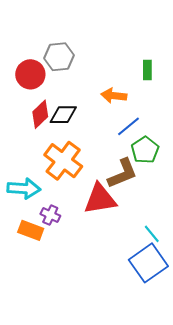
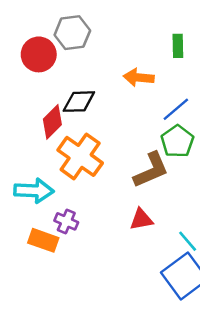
red diamond: (40, 114) -> (52, 122), moved
blue line: (129, 126) -> (176, 109), moved
red triangle: (100, 199) -> (141, 219), moved, size x0.6

